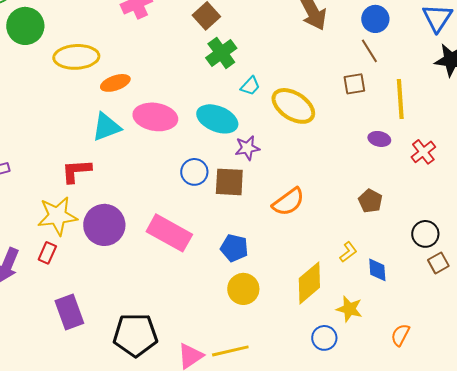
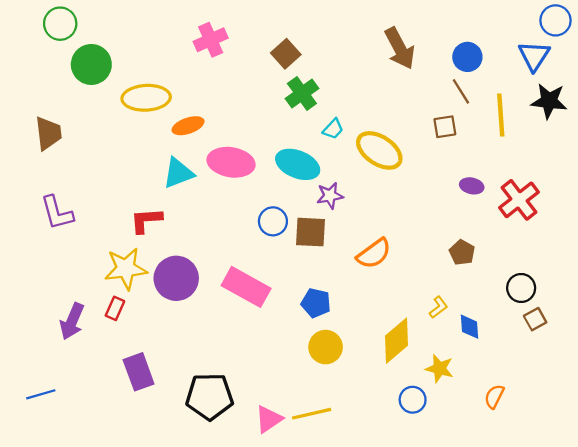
yellow line: (400, 99) -> (501, 115), moved
red cross: (423, 152) -> (519, 200), size x1.5

